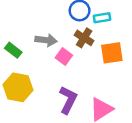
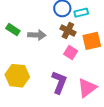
green rectangle: (13, 50) -> (13, 30), moved
pink square: (64, 57) -> (71, 53), moved

